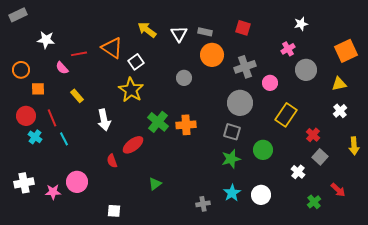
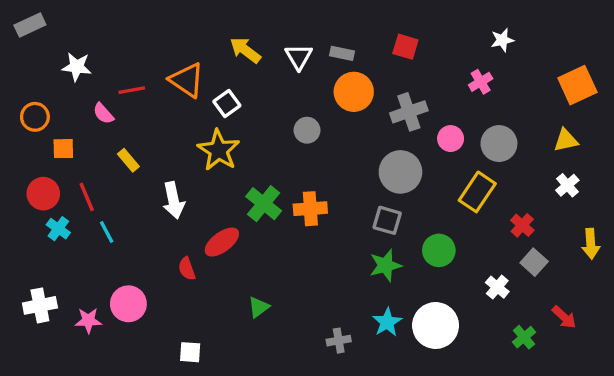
gray circle: (306, 70) -> (499, 144), moved
white circle: (261, 195) -> (436, 325), size x1.4

